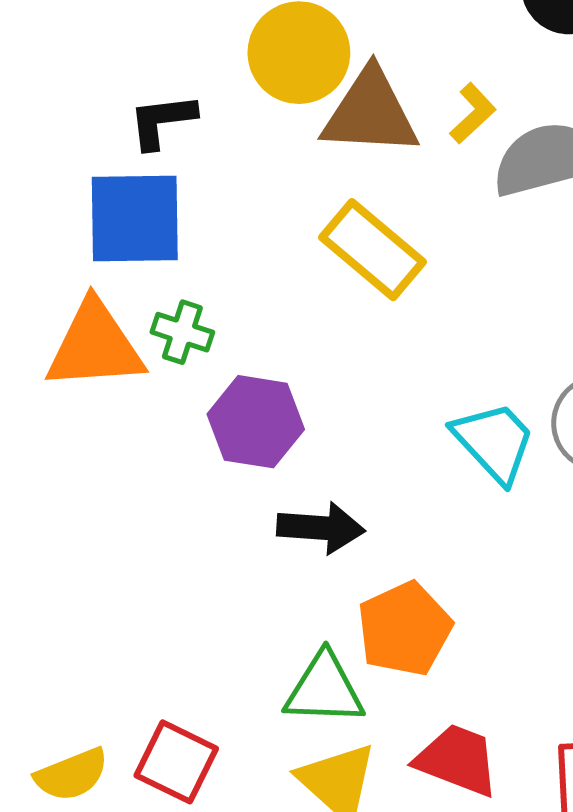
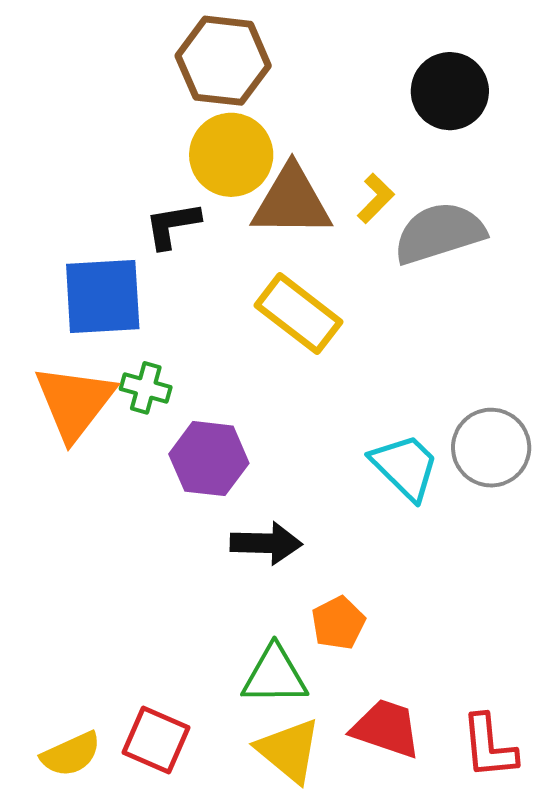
black L-shape: (162, 121) -> (172, 225), moved
orange triangle: (95, 346) -> (75, 402), turned -46
orange pentagon: (405, 629) -> (338, 623), size x0.7

